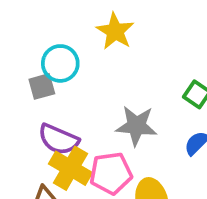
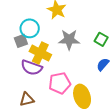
gray star: (136, 126) -> (69, 40), moved
yellow cross: (70, 168) -> (40, 53), moved

